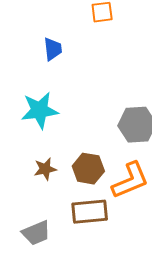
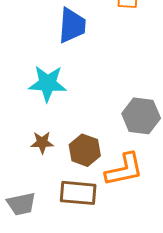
blue trapezoid: (53, 49) -> (72, 25), size x1.5

